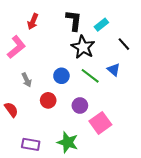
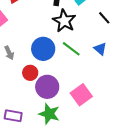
blue triangle: (114, 70) -> (100, 49), moved
blue circle: (61, 76) -> (43, 49), size x1.5
purple circle: (80, 105) -> (47, 87), moved, size x1.5

